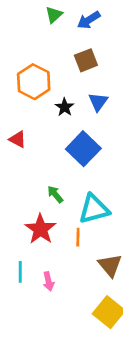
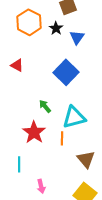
black star: (65, 107) -> (56, 28), moved
pink arrow: (48, 281) -> (41, 186), moved

